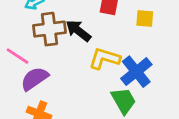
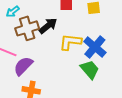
black arrow: (78, 31) -> (48, 26), turned 114

